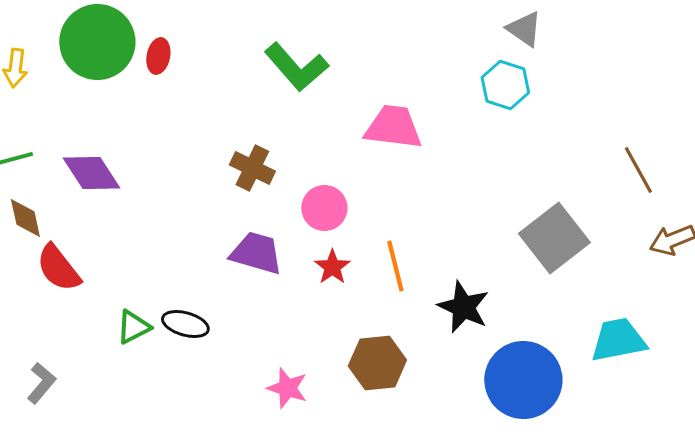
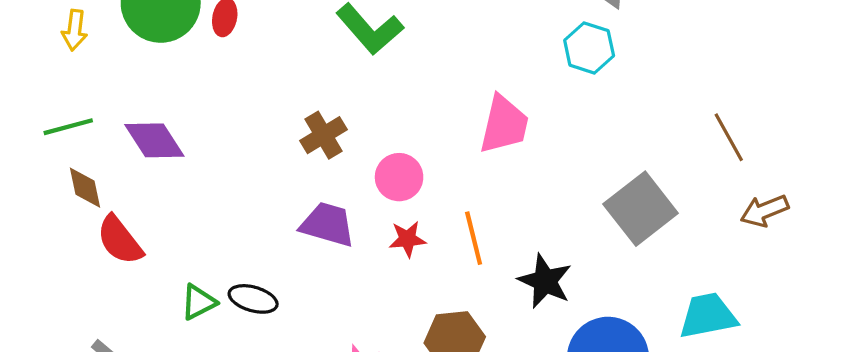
pink trapezoid: (393, 127) -> (504, 125), moved, turned 96
brown cross: (252, 168) -> (323, 135), turned 33
red star: (332, 267) -> (407, 239), turned 30

